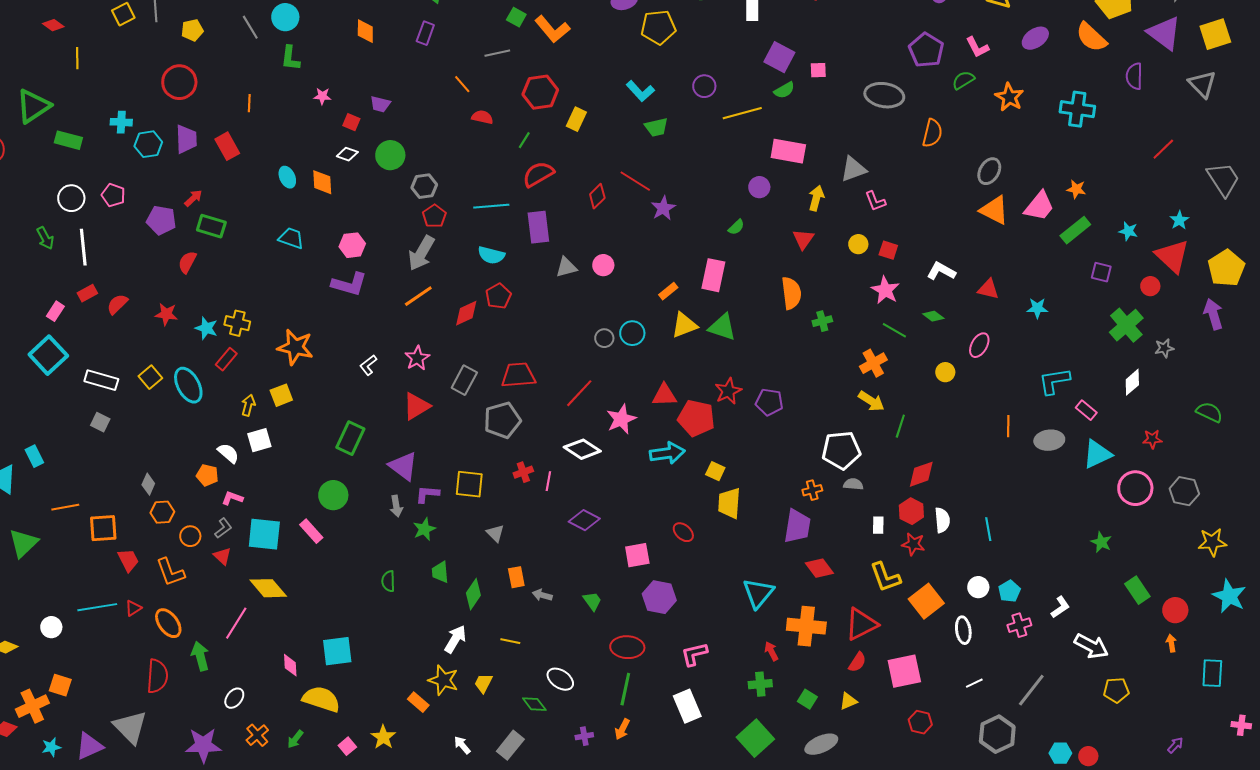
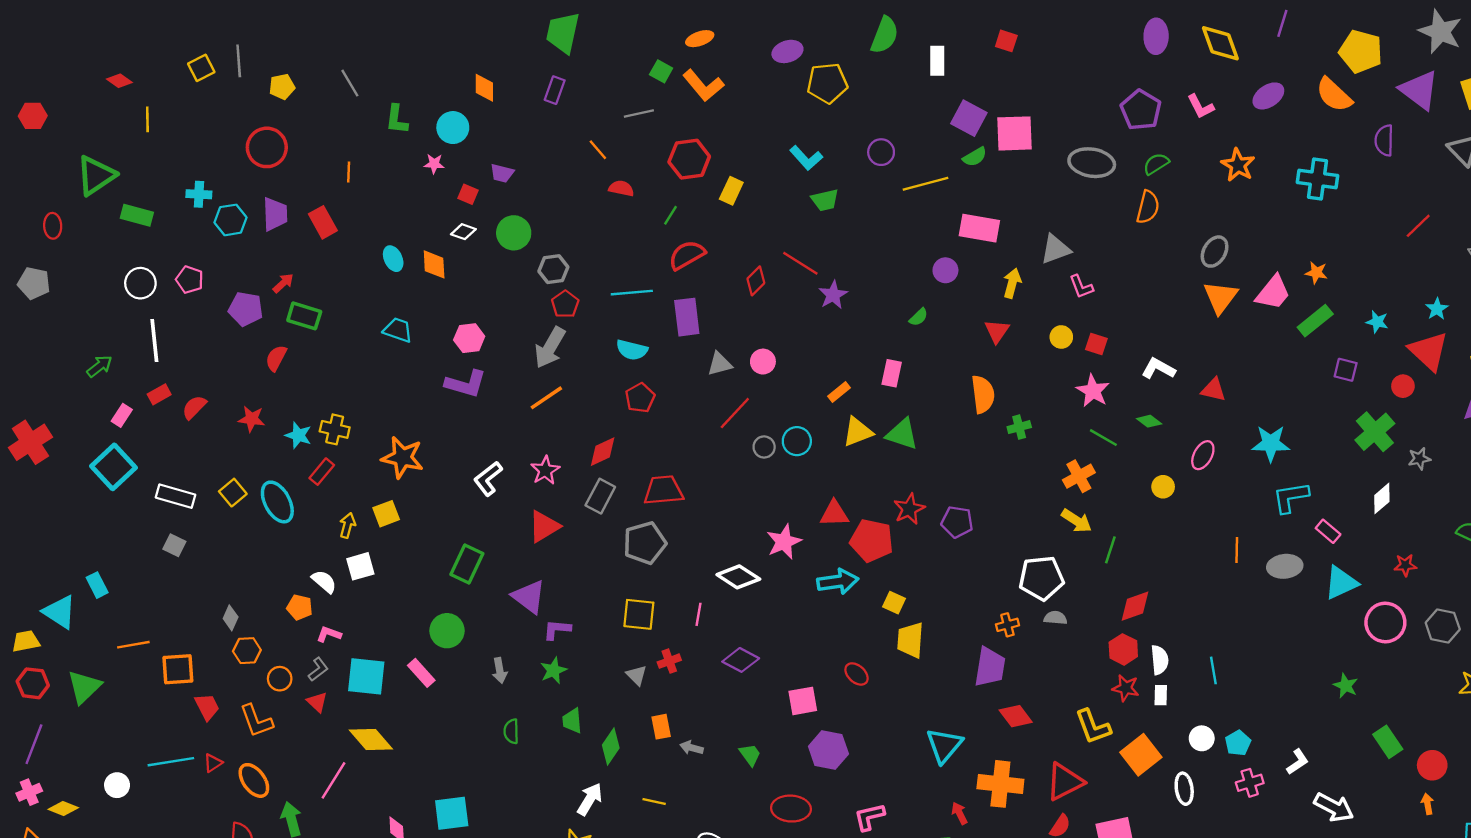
cyan circle: (285, 17) -> (453, 128), moved
pink square: (818, 70) -> (1014, 133), size x2.0
green semicircle: (963, 80) -> (1156, 164), moved
orange triangle: (994, 210) -> (1220, 297), turned 40
green arrow: (45, 238) -> (99, 366), moved, turned -100
pink rectangle: (713, 275) -> (892, 373), size x0.7
cyan star: (1037, 308) -> (1271, 443), moved, size x1.5
red diamond: (466, 313) -> (603, 452), moved
white L-shape: (368, 365) -> (488, 479), size x1.4
red line: (579, 393) -> (735, 413), moved
red cross: (523, 472) -> (669, 661), moved
yellow square: (469, 484) -> (639, 614), moved
gray arrow: (396, 506) -> (500, 670), moved
white rectangle: (878, 525) -> (1161, 695), moved

